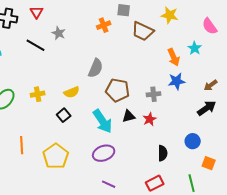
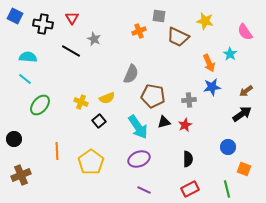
yellow cross: (38, 94) -> (81, 102), moved, turned 32
black semicircle: (163, 153) -> (188, 159), moved

